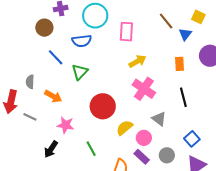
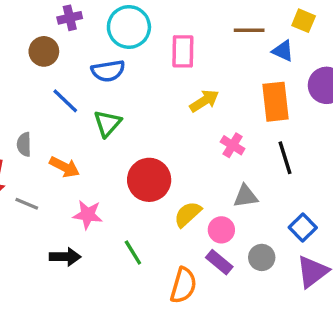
brown line: (166, 21) -> (249, 30), turned -48
blue triangle: (185, 34) -> (283, 51), turned -40
orange rectangle: (179, 64) -> (275, 102), size x1.6
pink cross: (144, 89) -> (233, 145), moved, size x0.6
gray triangle: (159, 119) -> (246, 196), turned -42
black arrow: (51, 149) -> (65, 257), turned -120

